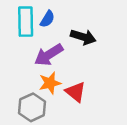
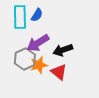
black arrow: (83, 37) -> (63, 50), moved, turned 144
gray hexagon: (32, 107) -> (25, 59), moved

